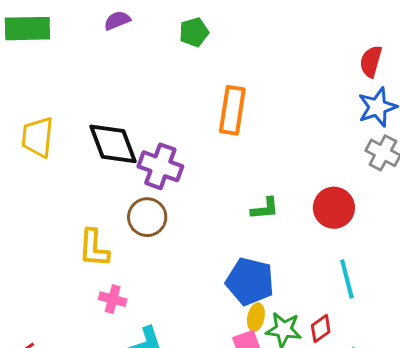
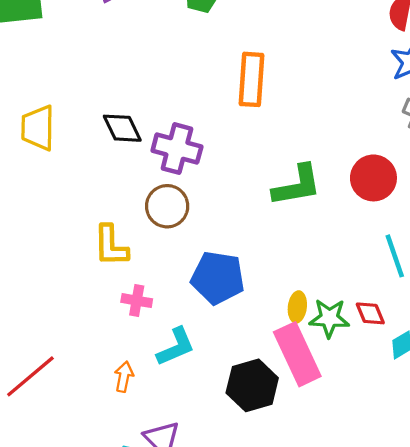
black diamond: (113, 144) -> (122, 128), size x0.7
green L-shape: (265, 209) -> (297, 185), size x1.6
blue pentagon: (250, 281) -> (218, 278), moved
red diamond: (321, 329) -> (370, 313), turned -72

